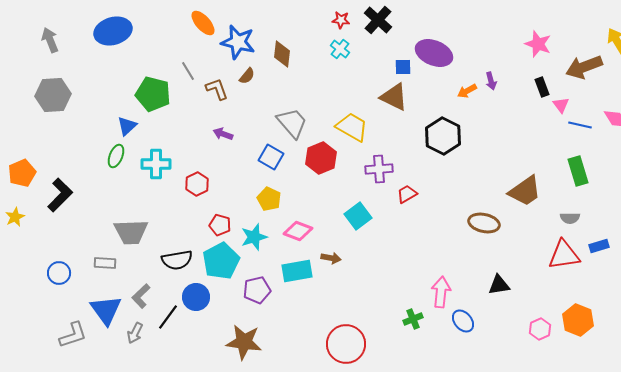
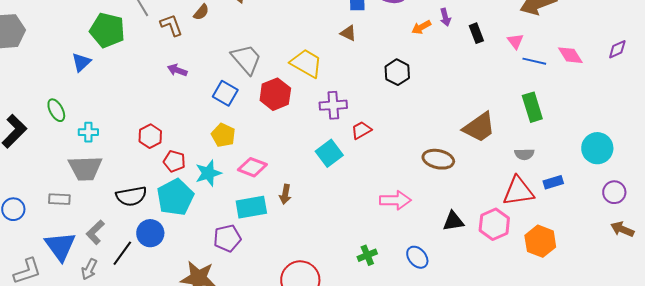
black rectangle: (542, 87) -> (476, 33), moved
brown triangle: (394, 97) -> (348, 33), size x0.6
black hexagon: (443, 136) -> (397, 72), size x0.7
green ellipse: (116, 156) -> (56, 110), moved, turned -50
cyan cross: (156, 164) -> (88, 132), moved, size x0.7
red hexagon: (197, 184) -> (150, 136), moved
cyan square: (358, 216) -> (329, 153), moved
brown arrow: (331, 258) -> (285, 194), turned 90
purple pentagon: (257, 290) -> (227, 238), moved
pink arrow: (441, 292) -> (395, 200), moved, turned 84
orange hexagon: (578, 320) -> (540, 241), moved
pink hexagon: (540, 329) -> (494, 224), moved, size x1.4

